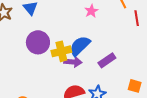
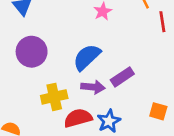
yellow cross: (61, 51) -> (54, 97), moved
purple arrow: (73, 62) -> (93, 87), moved

